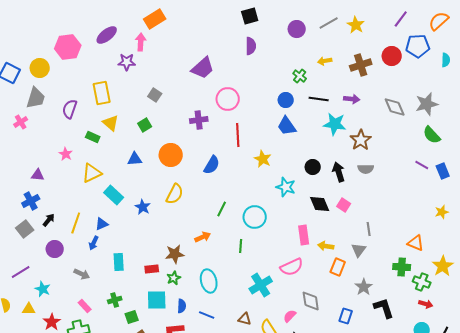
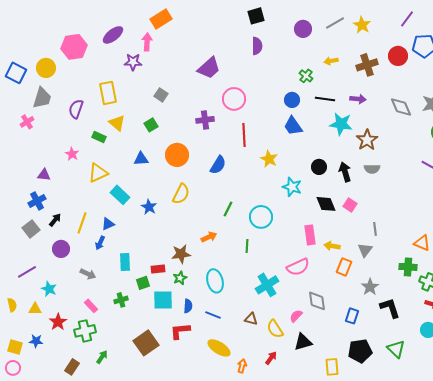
green square: (132, 317) -> (143, 283), moved

